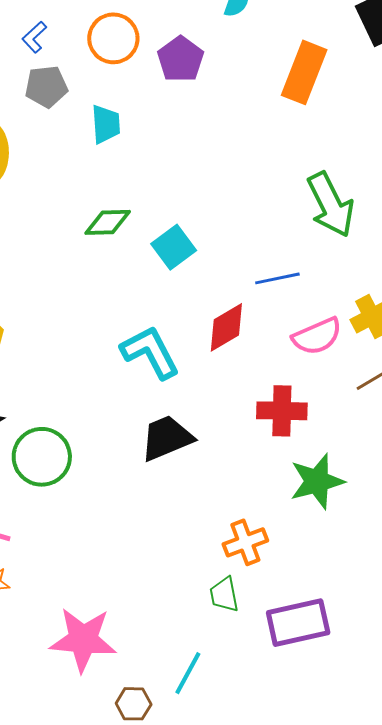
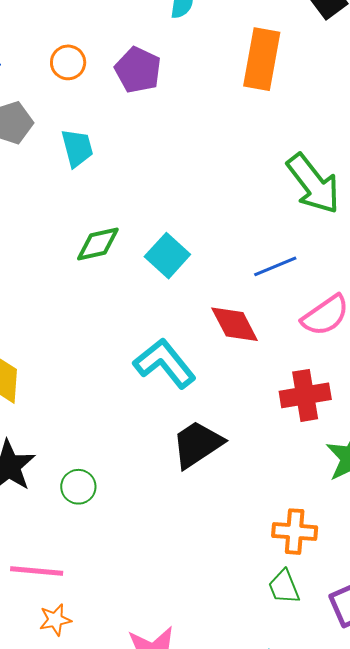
orange circle: (113, 38) -> (68, 62), size x0.7
red diamond: (226, 327) -> (235, 324), turned -76
green circle: (42, 457) -> (78, 487), size x0.6
orange cross: (245, 542) -> (295, 532), turned 36

